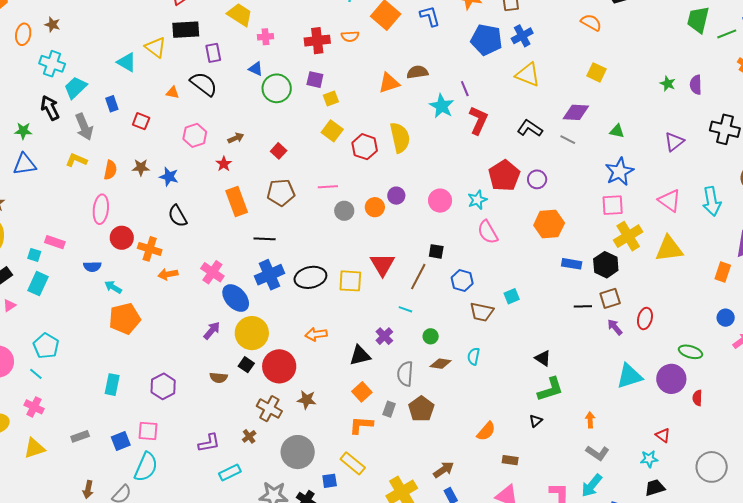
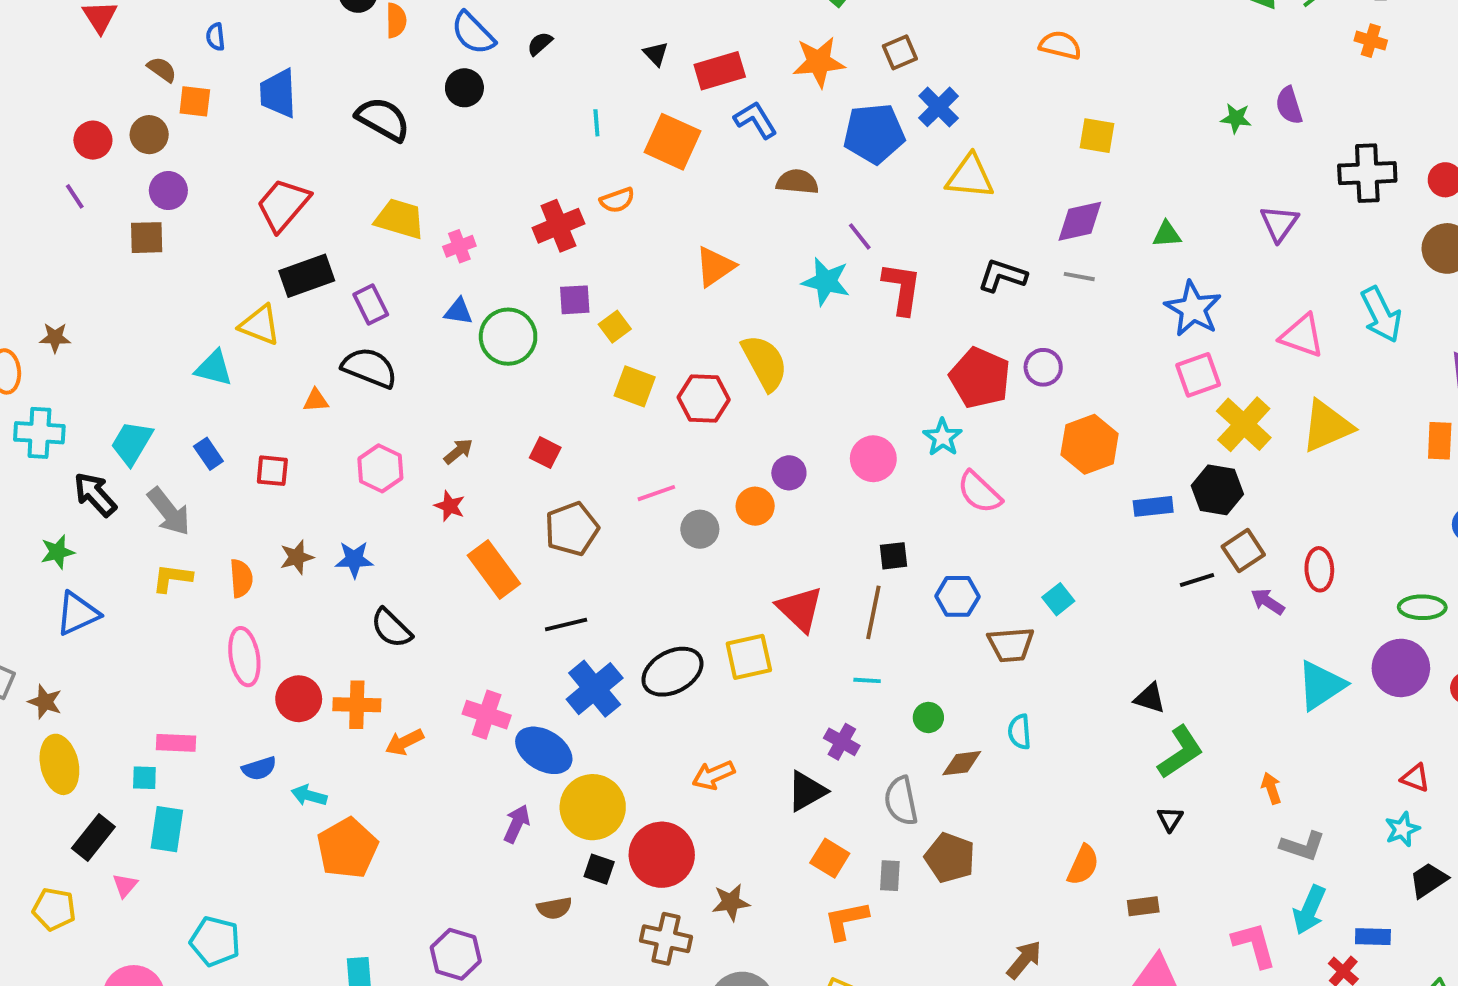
cyan cross: (52, 64) -> (39, 433), moved
brown semicircle: (417, 72) -> (797, 182), moved, turned 30

